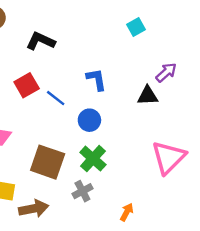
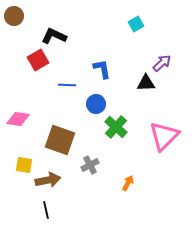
red square: (27, 85) -> (38, 60), moved
blue line: (56, 98) -> (67, 85), turned -36
green cross: (93, 159) -> (116, 127), moved

